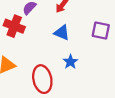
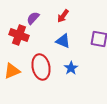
red ellipse: (42, 79) -> (41, 67), moved

